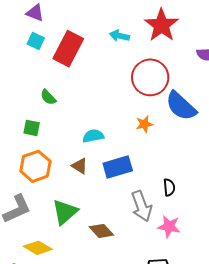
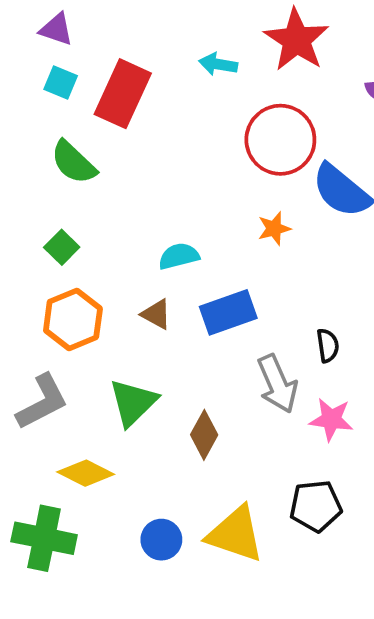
green semicircle: (48, 97) -> (73, 162), moved, size x1.5
green square: (32, 128) -> (62, 247), turned 36
brown diamond: (101, 231) -> (204, 435), turned 75

